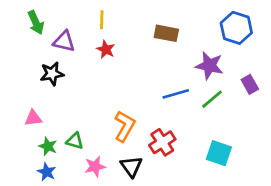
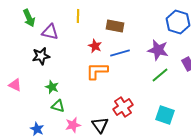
brown rectangle: (166, 33) -> (115, 26), moved
red star: (106, 49) -> (95, 46), moved
blue line: (176, 94) -> (120, 53), moved
pink triangle: (33, 118) -> (15, 85), moved, turned 32
orange L-shape: (125, 126) -> (97, 71), moved, turned -120
green star: (48, 146) -> (52, 87), moved

